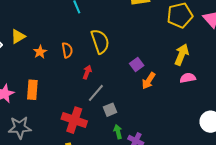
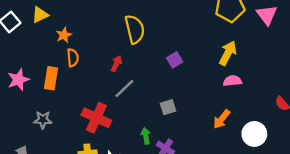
orange semicircle: (67, 50) -> (73, 58), moved
orange arrow: (149, 81) -> (222, 119), moved
gray square: (110, 110) -> (168, 107), moved
gray star: (20, 128) -> (43, 120), moved, size x0.7

